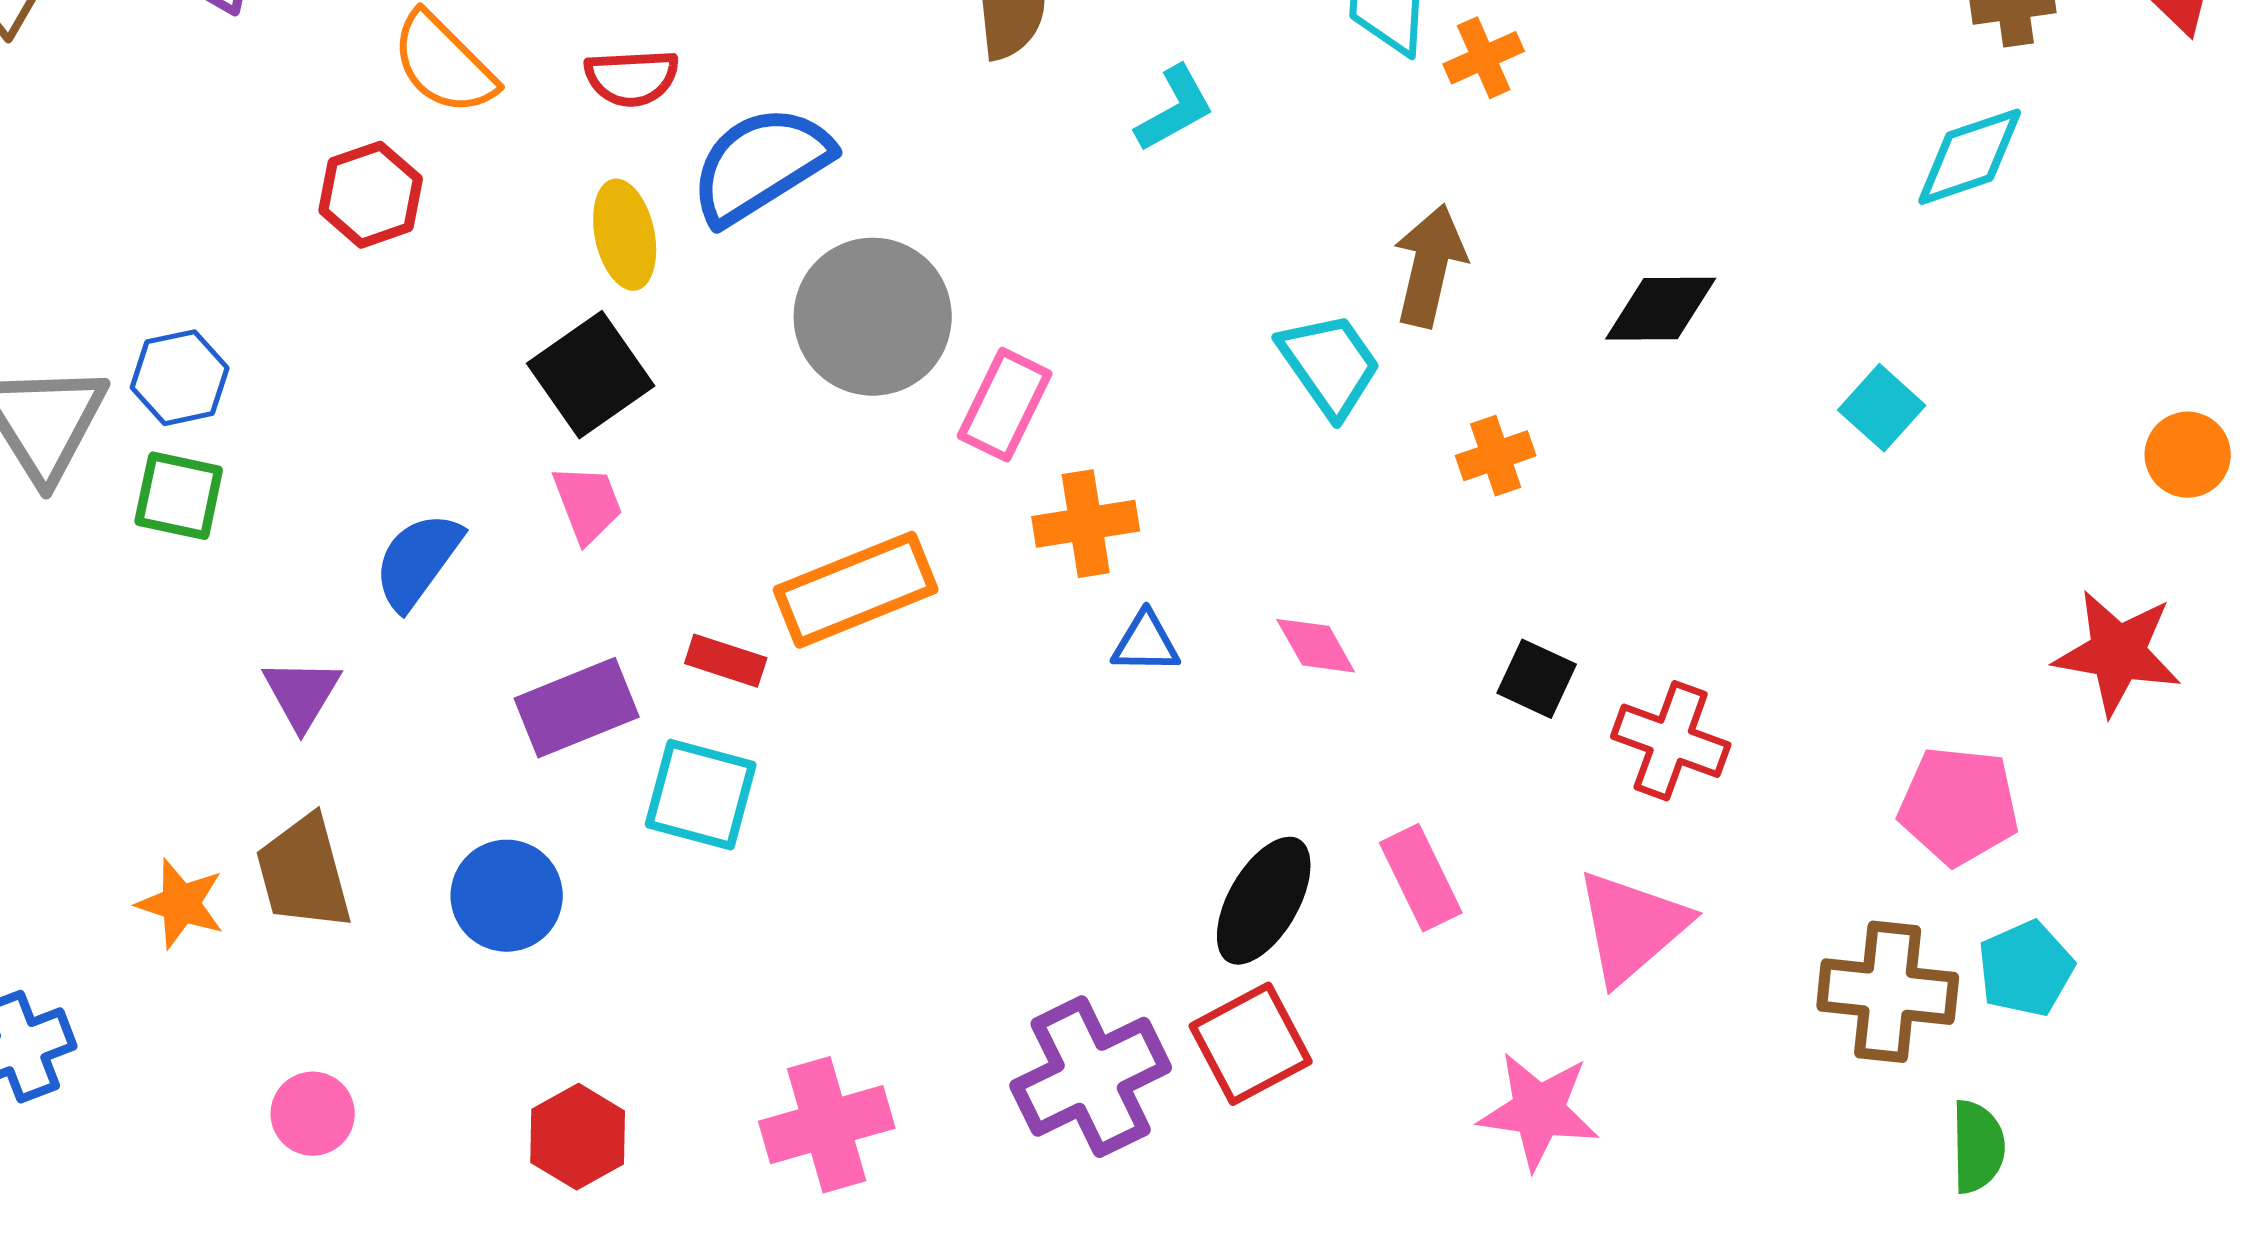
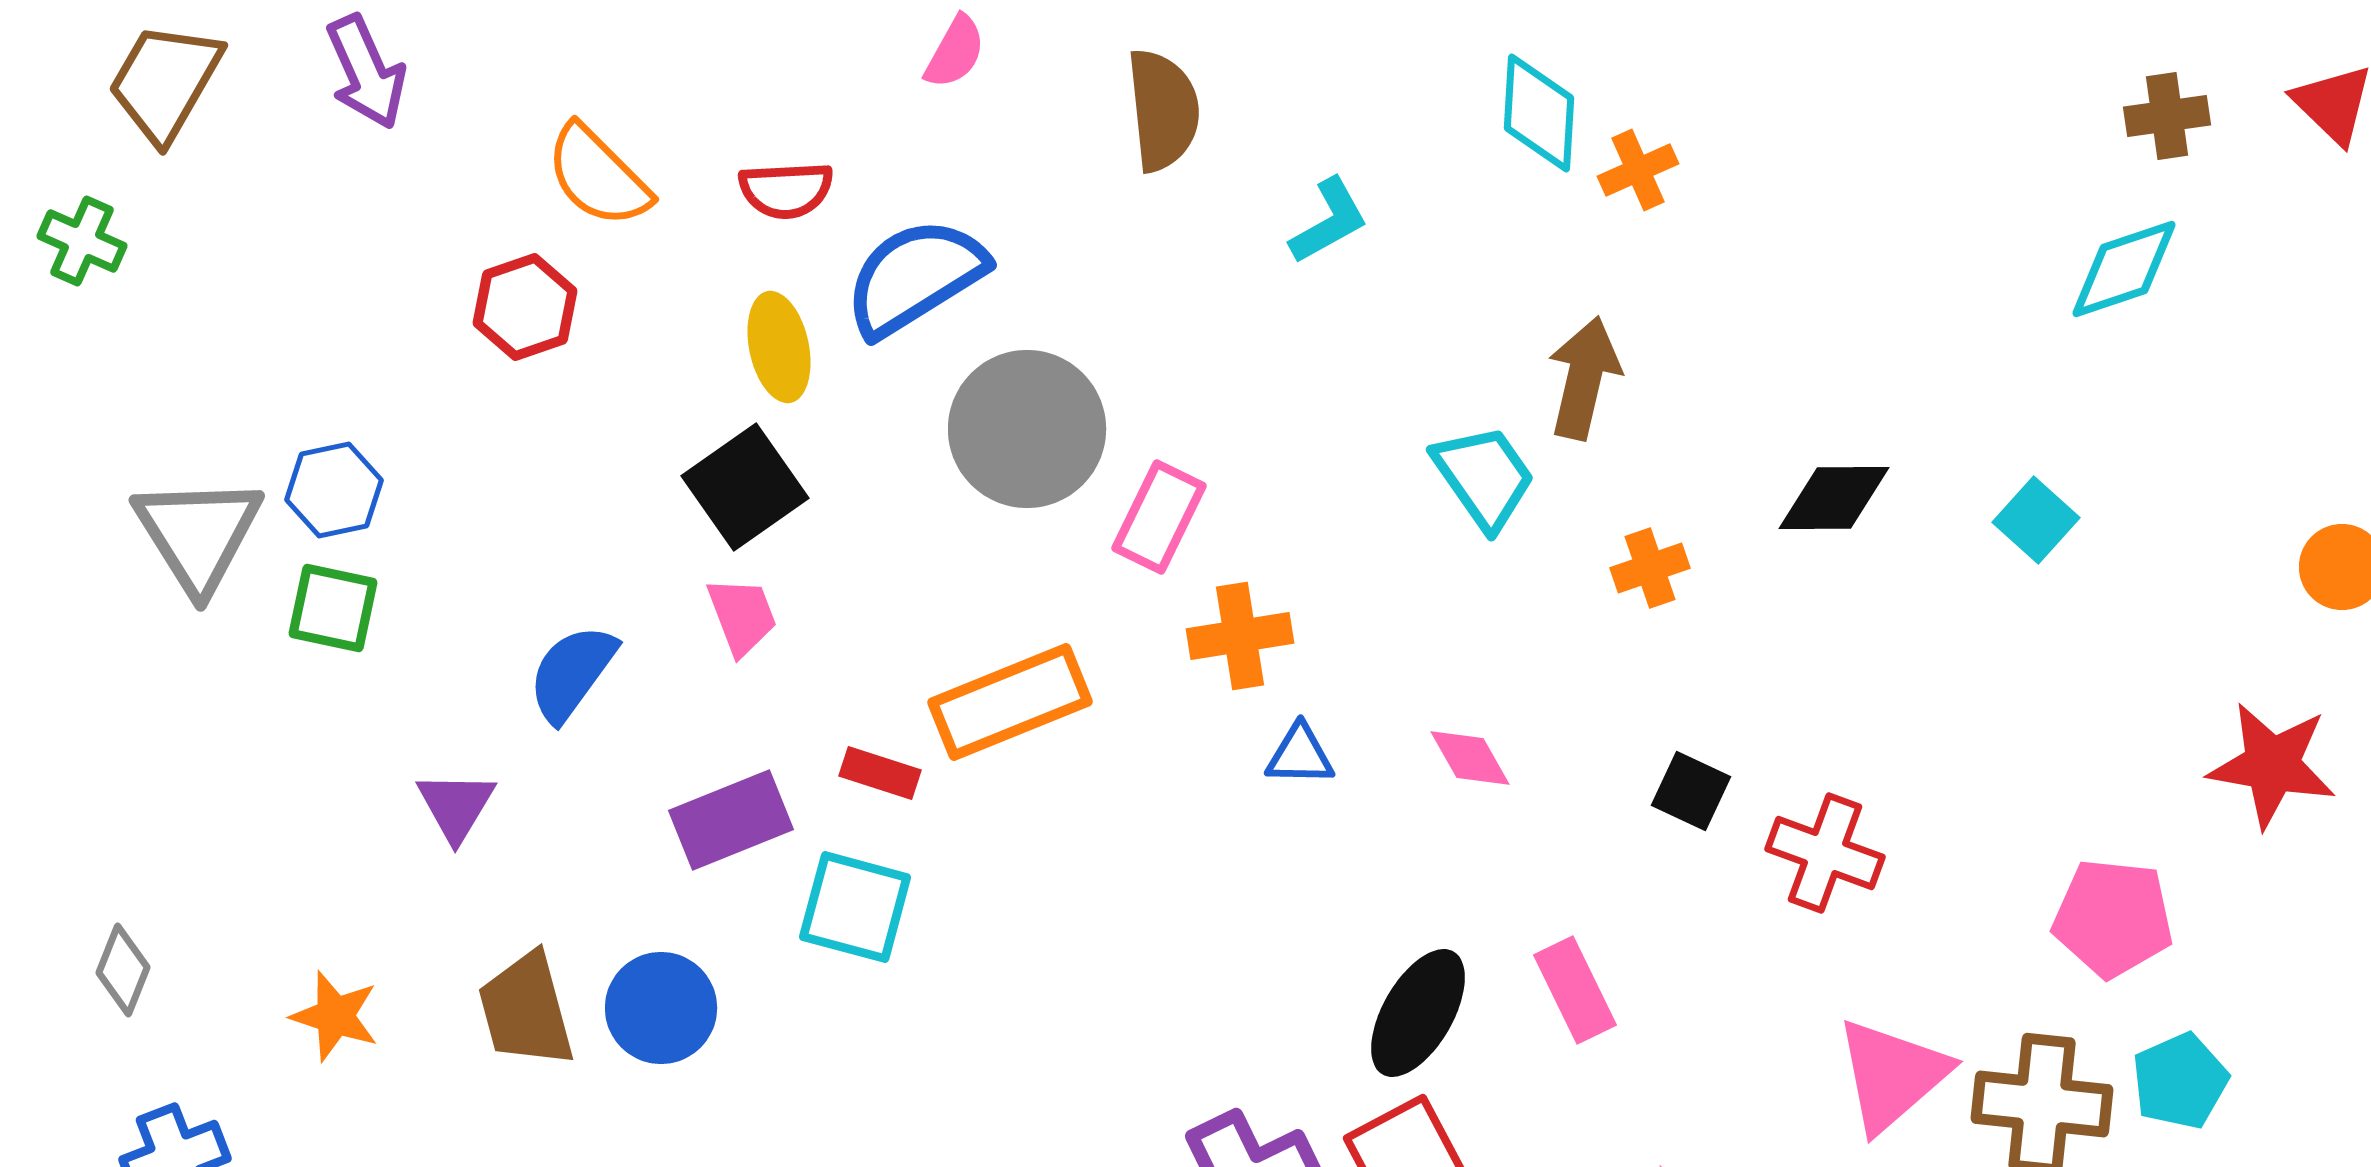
black diamond: (1661, 309) -> (1834, 498), moved
brown trapezoid: (304, 873) -> (526, 1010), moved
pink triangle: (1632, 927) -> (1892, 1075), moved

